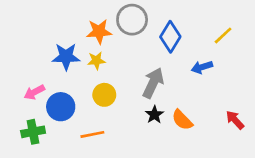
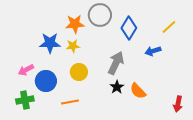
red arrow: (235, 120) -> (178, 104), moved, turned -126

